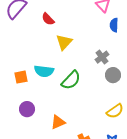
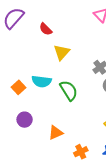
orange square: (21, 77) -> (18, 87), turned -32
green semicircle: (71, 80) -> (69, 90), turned -75

